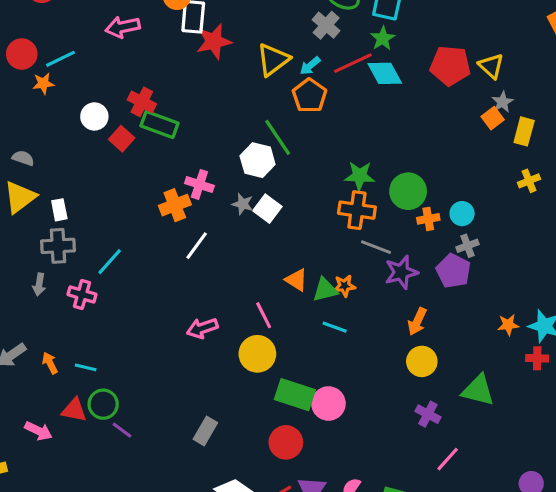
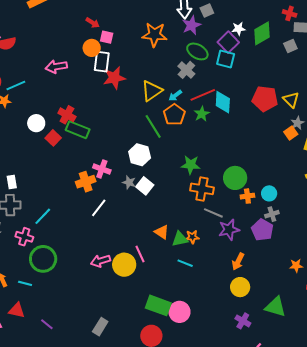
green star: (383, 38) -> (202, 114), moved
cyan diamond: (385, 73) -> (223, 102), turned 30
green line: (278, 137) -> (153, 126), moved
green star: (360, 176) -> (191, 165), moved
yellow circle: (257, 354) -> (124, 265), moved
green circle: (103, 404) -> (43, 259), moved, size x1.4

